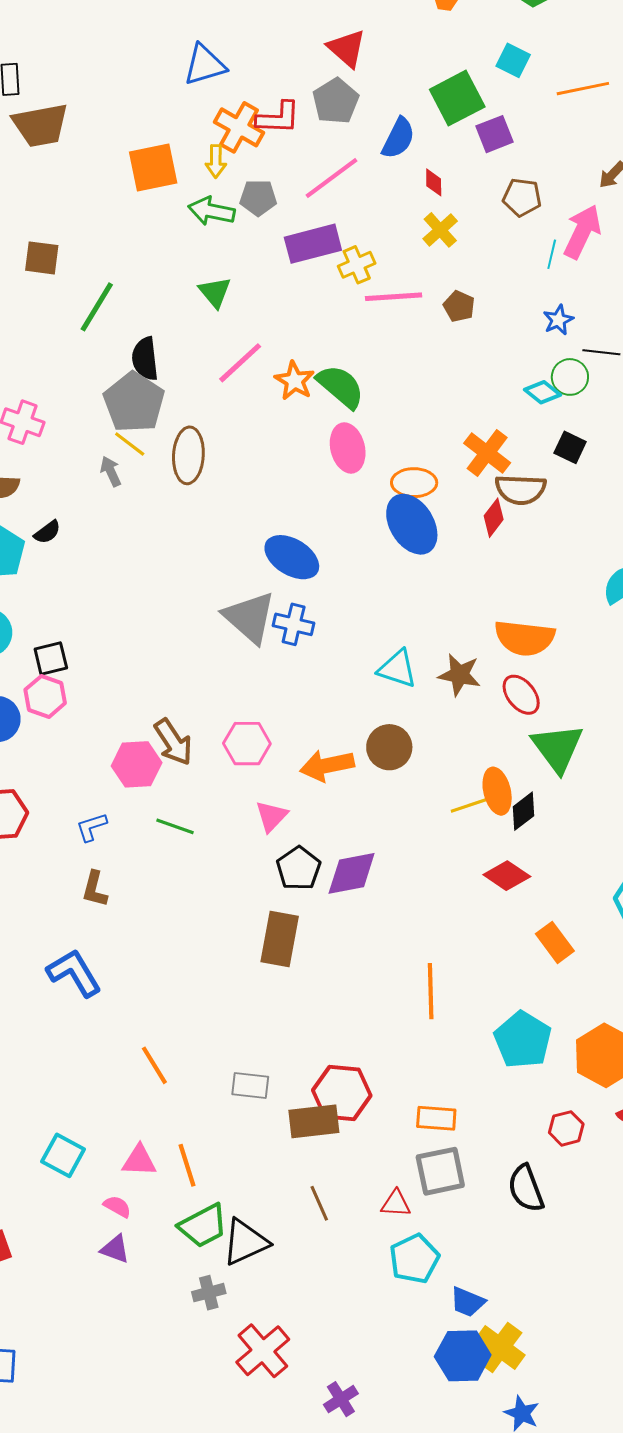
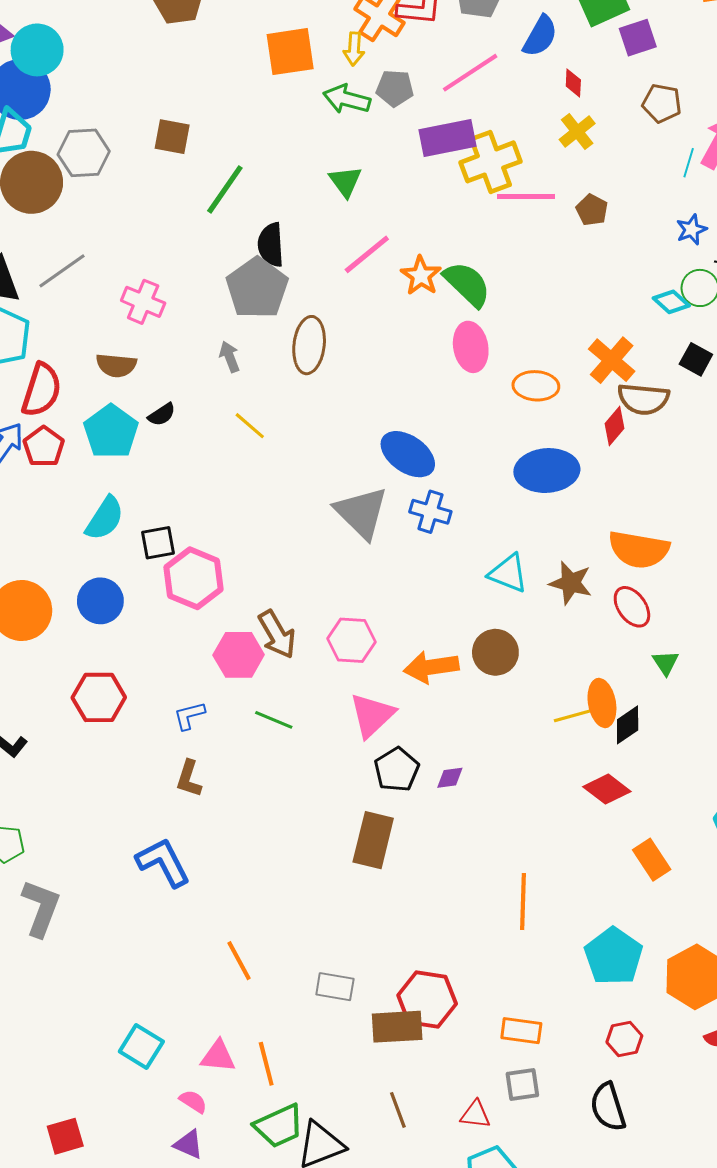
yellow cross: (357, 265) -> (491, 162), size x1.6
yellow line: (130, 444) -> (250, 426), moved
blue ellipse: (412, 524) -> (547, 471), moved, turned -66
blue cross: (294, 624) -> (430, 512), moved
pink hexagon: (45, 696) -> (194, 578), moved, size x1.4
green triangle: (557, 748) -> (666, 663), size x0.5
pink triangle: (271, 816) -> (372, 715), size x1.4
purple diamond: (352, 873) -> (450, 778), size x0.5
red hexagon: (566, 1128) -> (624, 1039), moved
gray square: (440, 1171) -> (522, 1084), size x0.7

